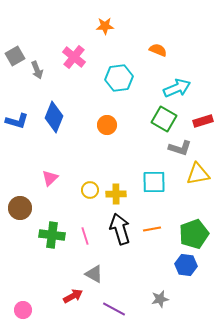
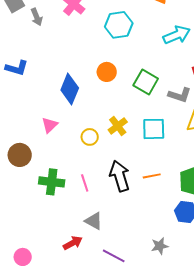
blue diamond: (54, 117) -> (70, 89), moved
green square: (164, 119) -> (146, 82), moved
yellow cross: (116, 194) -> (118, 126), moved, turned -36

